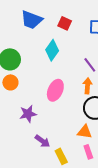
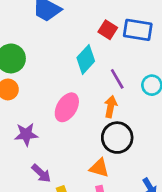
red square: (65, 23) -> (108, 30), moved
cyan diamond: (52, 50) -> (86, 59), moved

